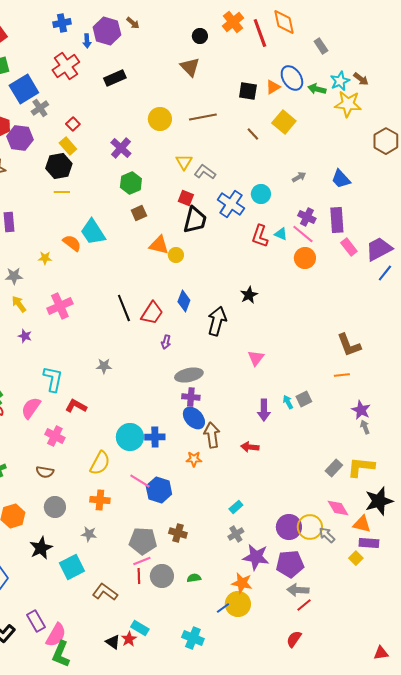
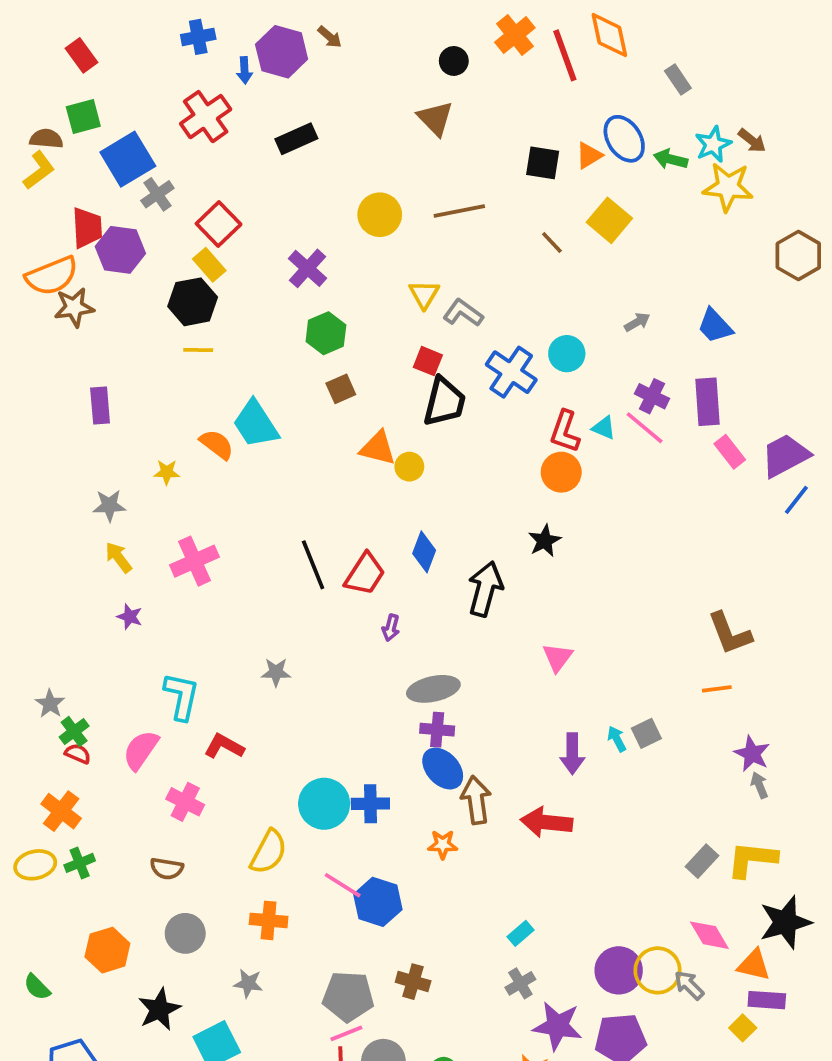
red square: (73, 124) -> (219, 224), size x1.6
orange circle: (305, 258) -> (561, 472), moved
red arrow: (250, 447) -> (546, 822), size x1.5

